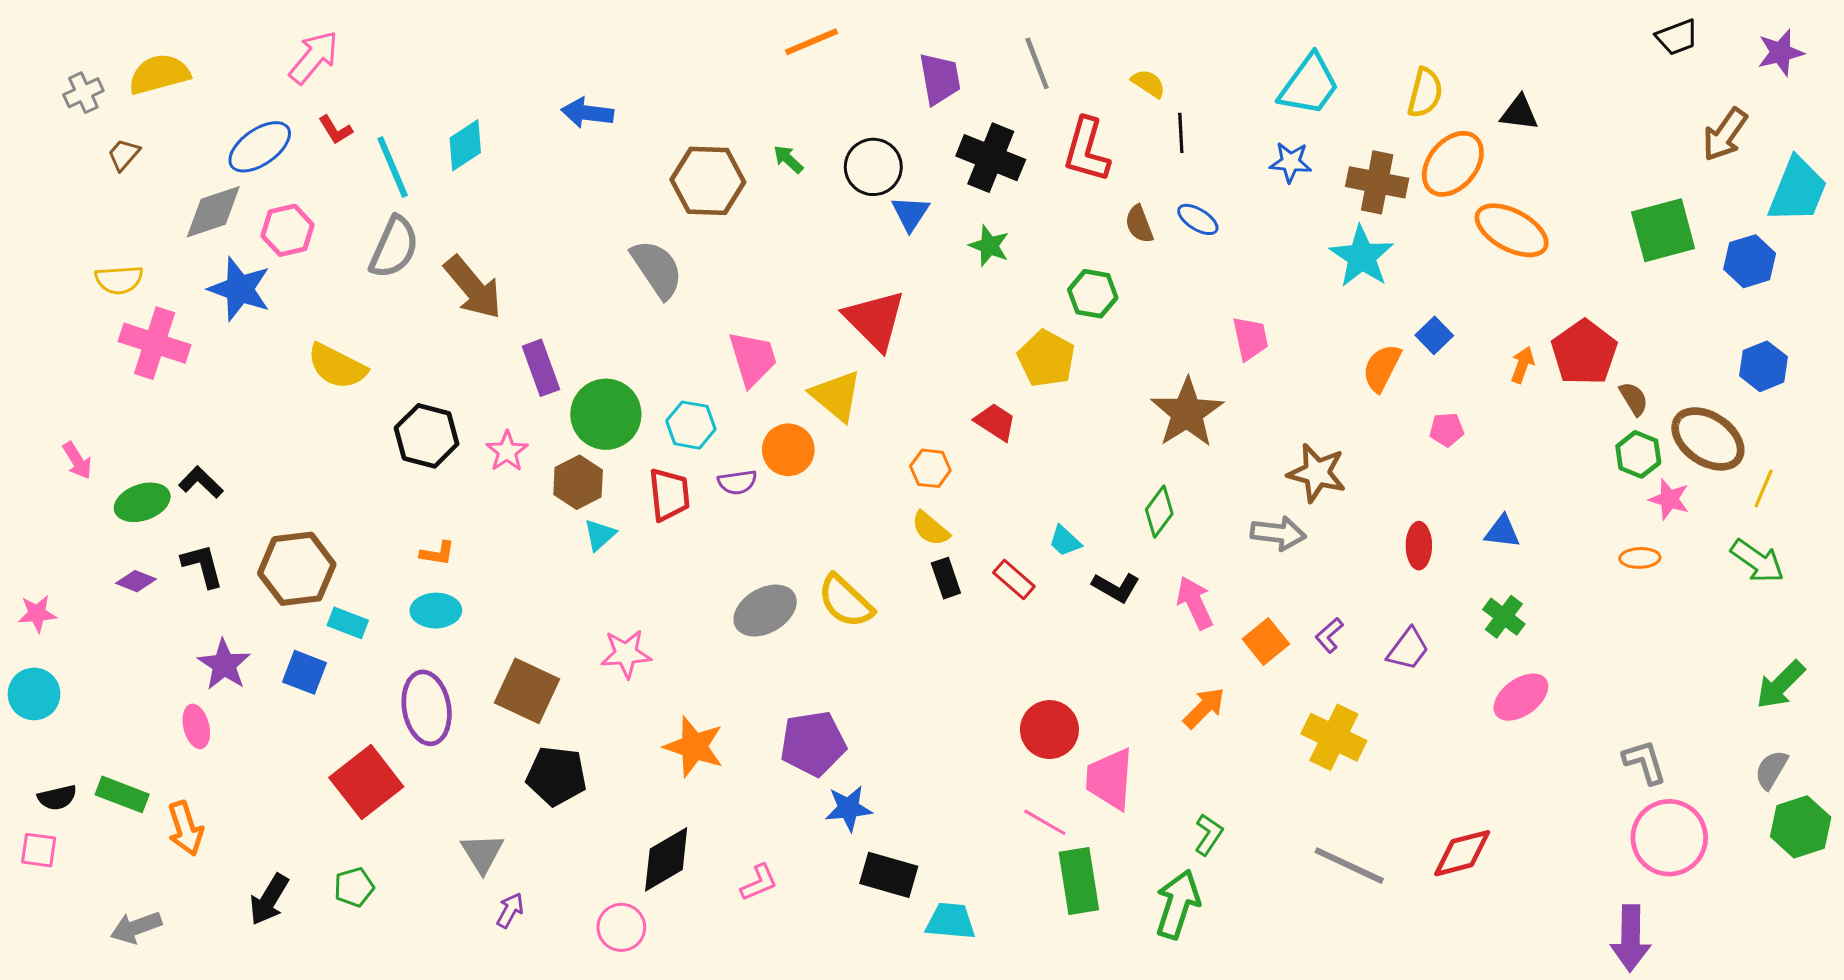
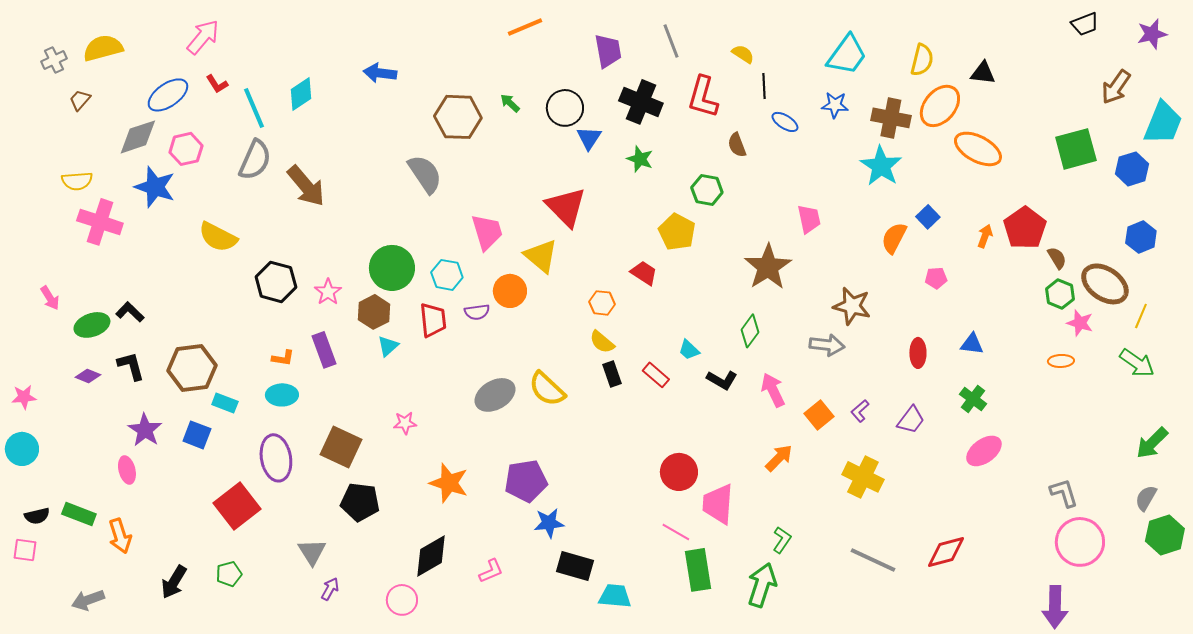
blue ellipse: (1198, 219) -> (785, 122), moved
purple rectangle: (541, 368) -> (324, 350), moved
pink star: (626, 654) -> (405, 423), size x0.7

